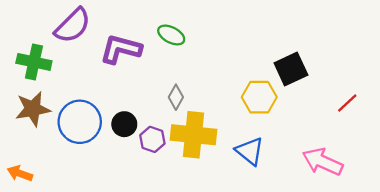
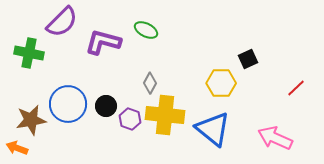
black square: (291, 69) -> (248, 59), size x0.7
brown star: (33, 109) -> (31, 120), moved
blue triangle: (250, 151) -> (213, 129), size x1.4

